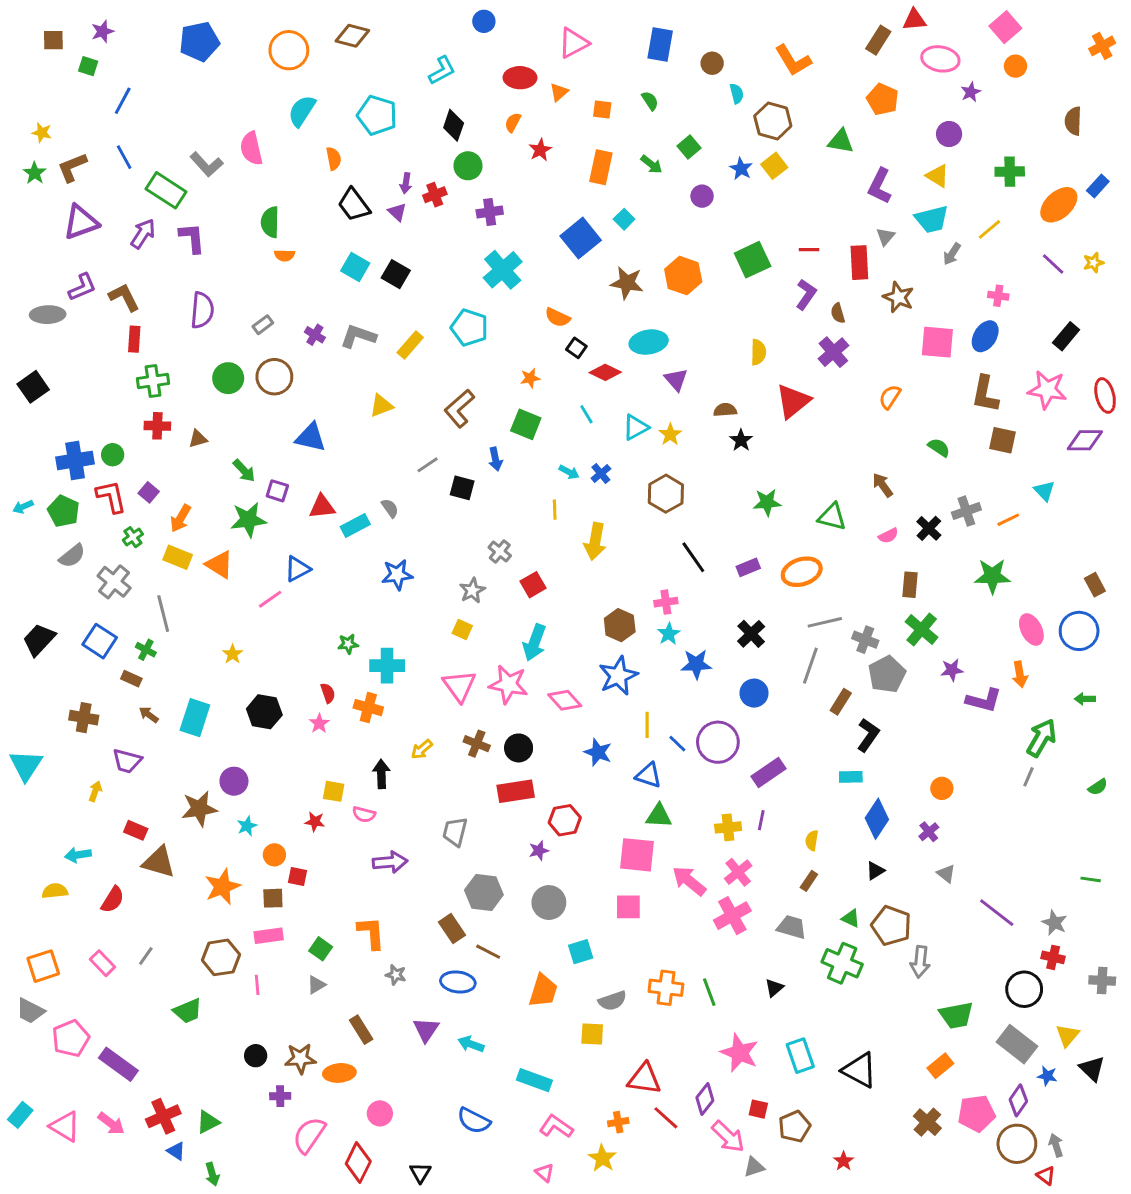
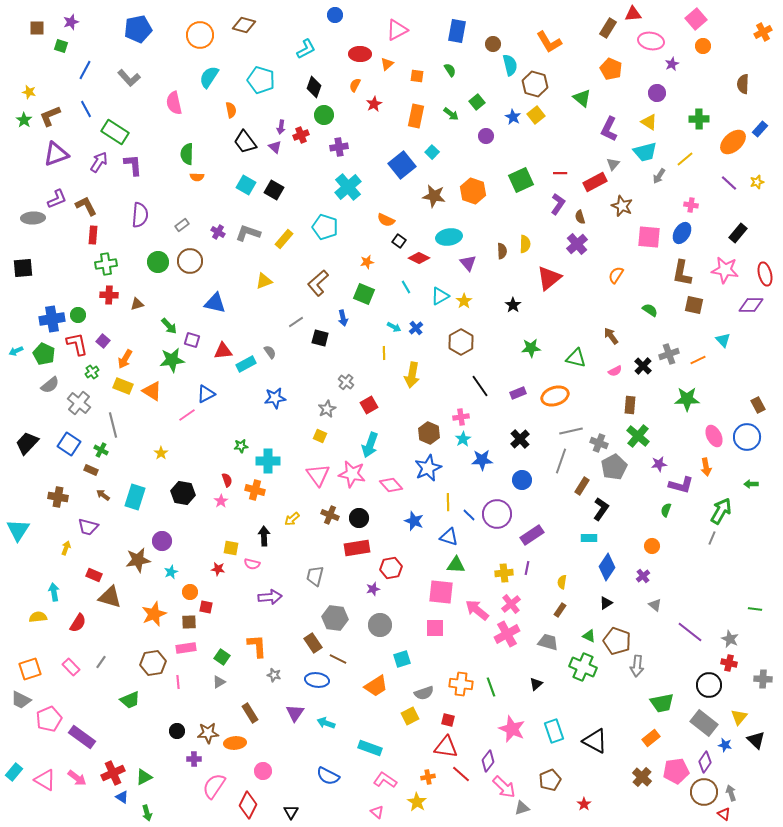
cyan semicircle: (737, 94) -> (510, 65), size x1.5
green triangle: (841, 141) -> (582, 98), turned 30
gray L-shape: (207, 164) -> (129, 78), moved
red rectangle: (859, 263) -> (595, 182), turned 65
black square: (33, 387) -> (23, 268), turned 30
brown semicircle: (725, 410) -> (502, 251), moved, turned 91
green semicircle: (1098, 787) -> (666, 510), moved, turned 144
cyan arrow: (78, 855) -> (54, 592), turned 90
orange trapezoid: (543, 991) -> (376, 686), turned 40
yellow square: (592, 1034) -> (410, 716), turned -30
red square: (758, 1109) -> (448, 720), moved

